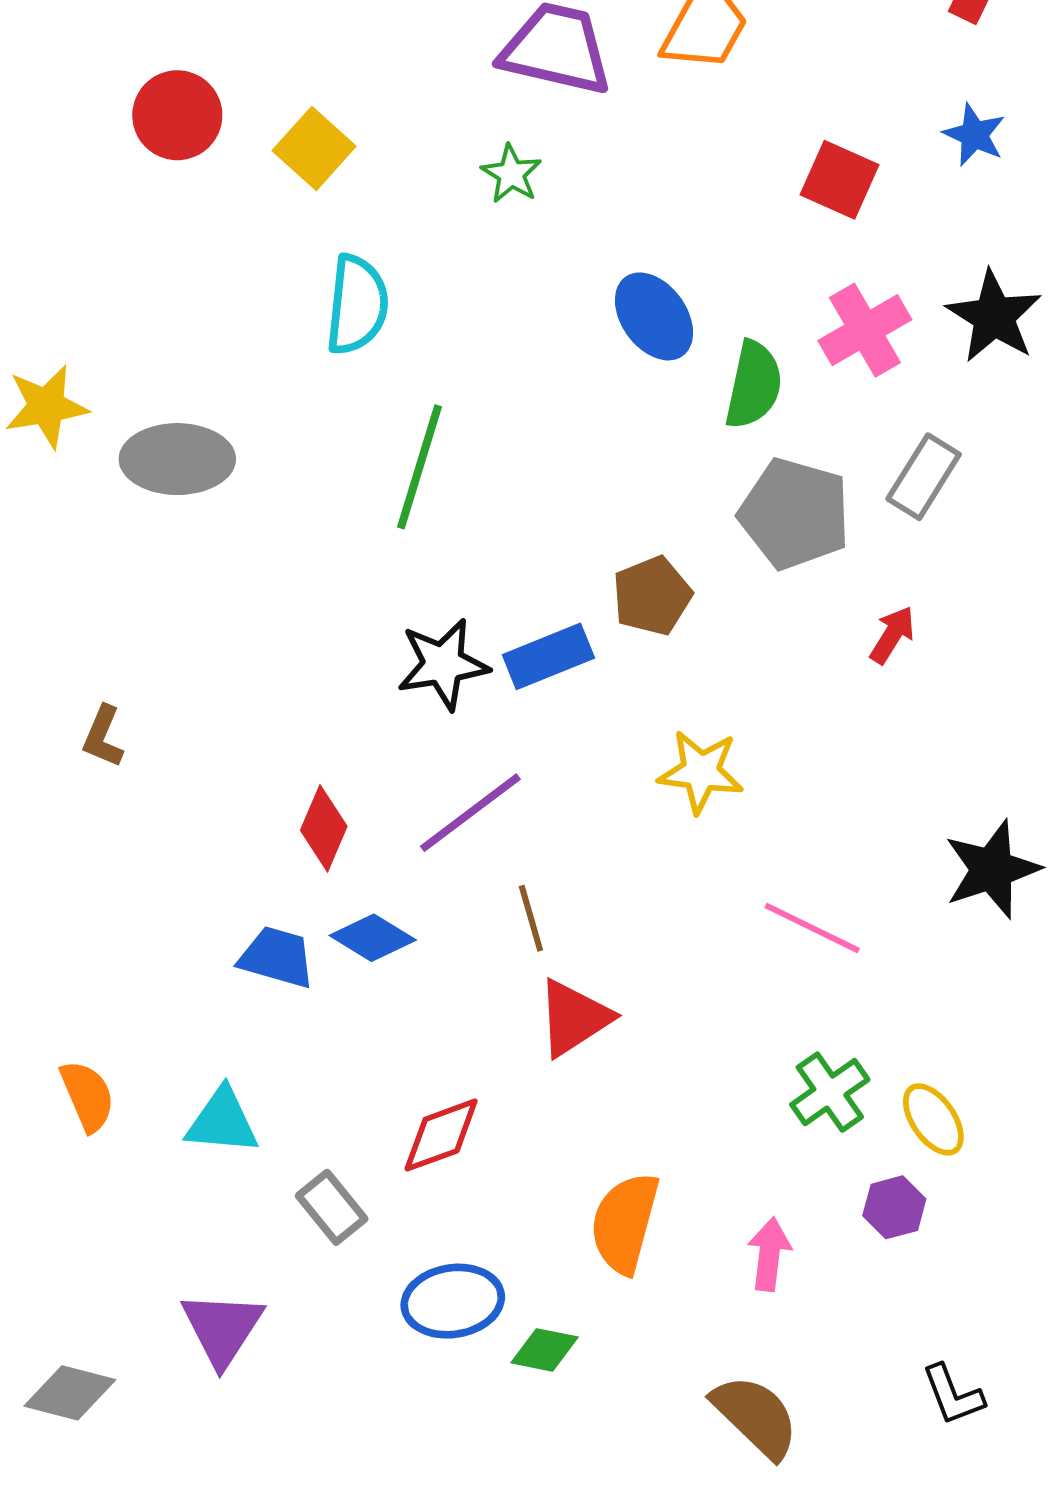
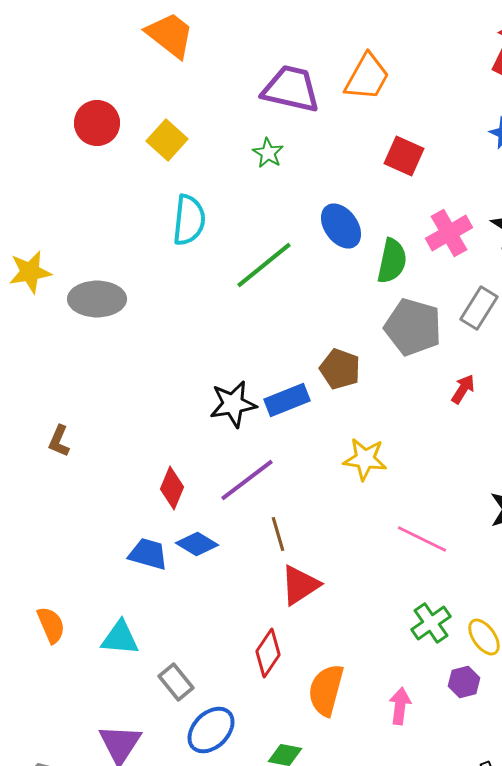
red square: (840, 180) -> (404, 156), moved
green line: (420, 467) -> (264, 265), moved, turned 34
brown pentagon: (652, 596) -> (340, 369), turned -30
red diamond: (441, 1135) -> (268, 653), moved, turned -36
blue ellipse: (453, 1301) -> (211, 730), moved, turned -36

